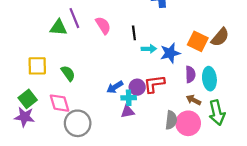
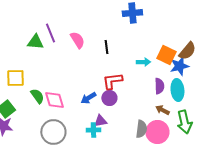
cyan arrow: (149, 49) -> (143, 62), moved
blue star: (170, 53) -> (179, 66), moved
green semicircle: (68, 73) -> (37, 96), moved
red L-shape: (154, 84) -> (112, 81), moved
cyan cross: (129, 98) -> (93, 130), moved
pink diamond: (60, 103) -> (54, 100), moved

